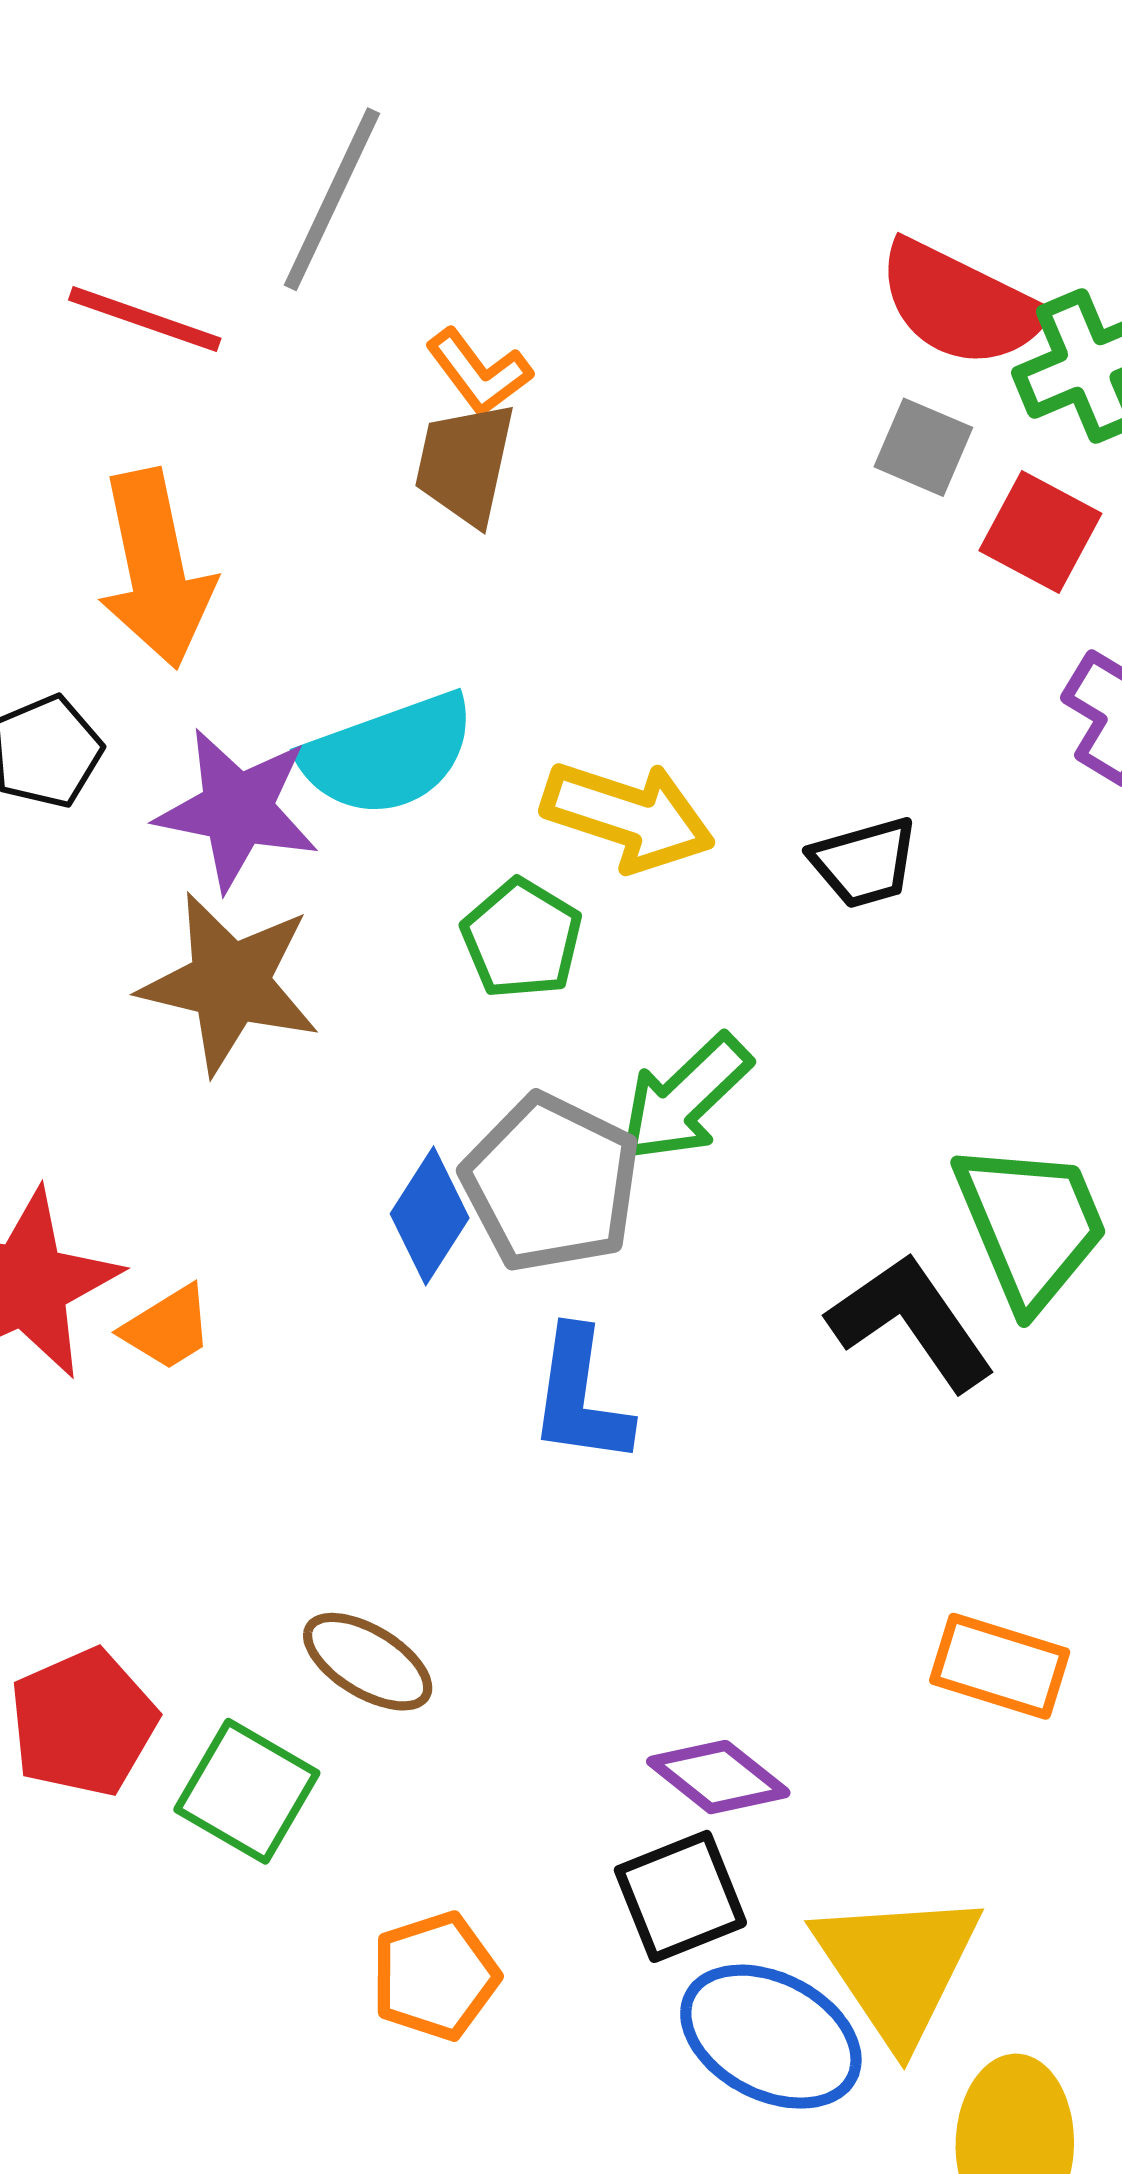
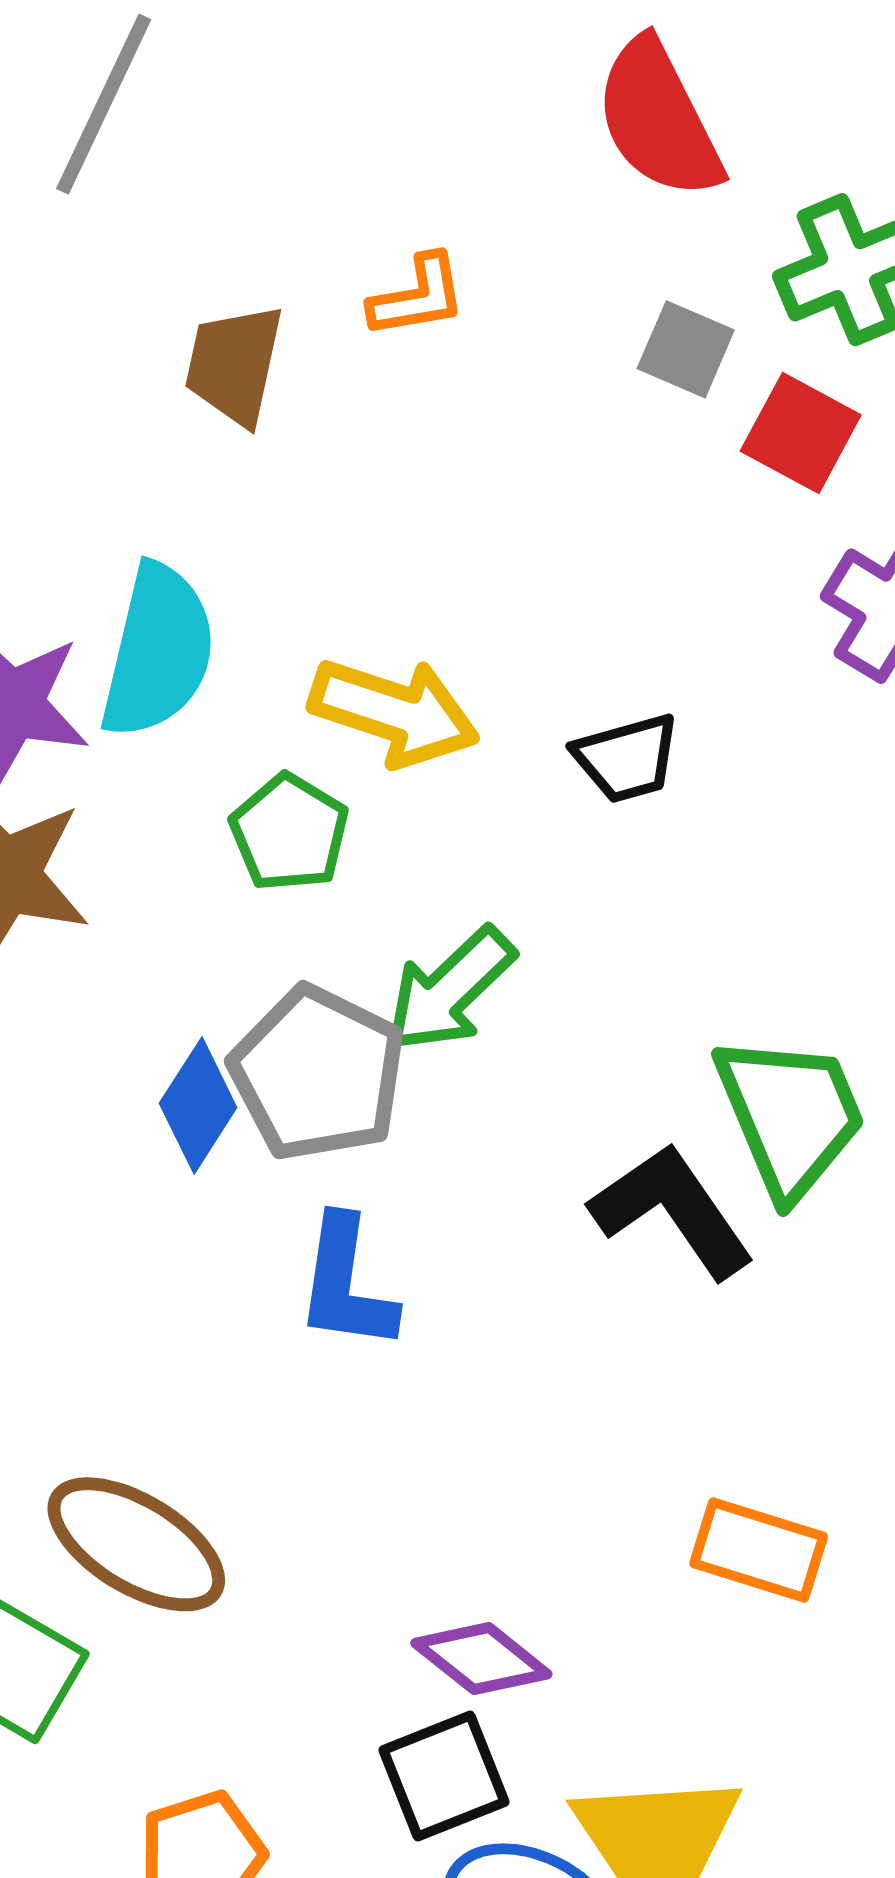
red semicircle: (960, 304) -> (659, 119), moved, turned 37
orange L-shape: (479, 372) -> (418, 296), moved, turned -63
cyan semicircle: (388, 755) -> (158, 651), turned -57
brown ellipse: (368, 1662) -> (136, 1544), size x1.4

